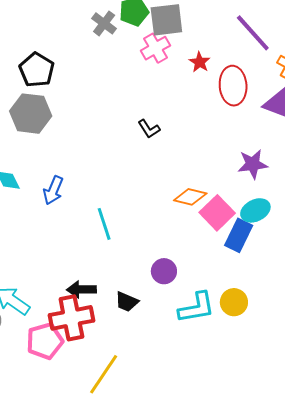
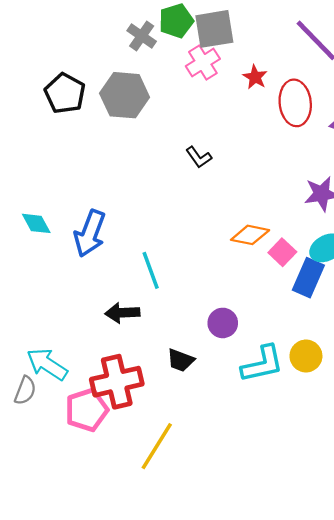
gray hexagon: (31, 114) -> (125, 95), moved
blue arrow: (53, 190) -> (90, 233), size x1.4
pink square: (217, 213) -> (282, 252), size x0.7
black arrow: (81, 290) -> (122, 313), moved

